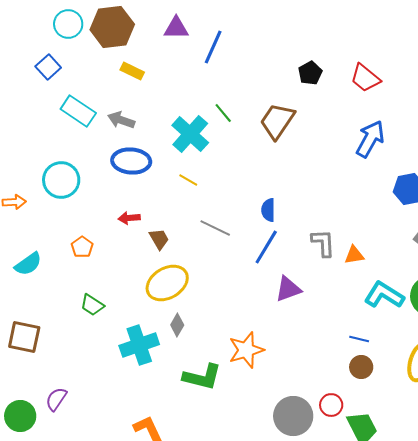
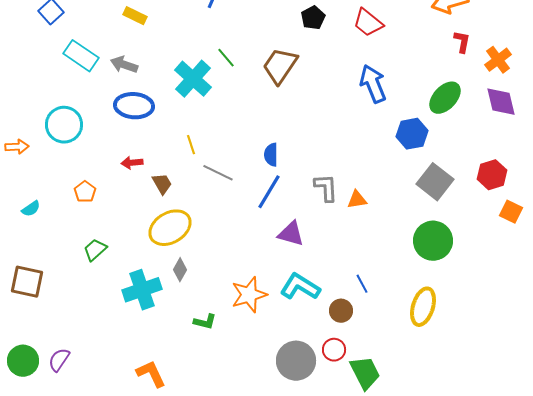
blue arrow: (370, 139) -> (373, 84), turned -51
yellow line: (188, 180) -> (191, 145), moved, turned 42
cyan semicircle: (28, 264) -> (31, 209), size x0.7
purple triangle: (288, 289) -> (291, 234), turned 36
cyan L-shape: (384, 295) -> (300, 287), moved
green trapezoid: (92, 305) -> (95, 250), turned 105
blue line: (359, 339) -> (362, 284), turned 48
brown circle: (361, 367) -> (341, 311), moved
green L-shape: (202, 377) -> (205, 322), size x0.6
purple semicircle: (56, 399) -> (59, 360), moved

